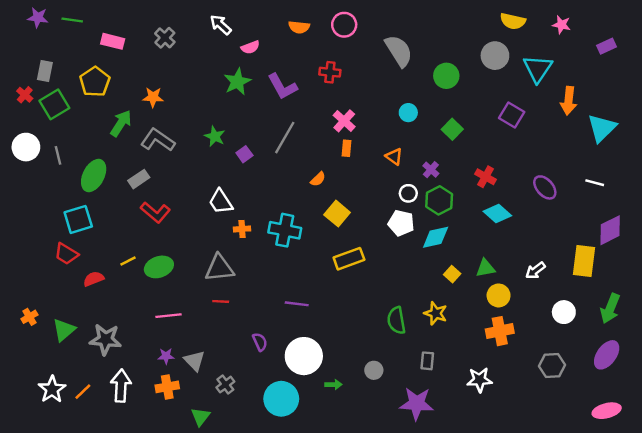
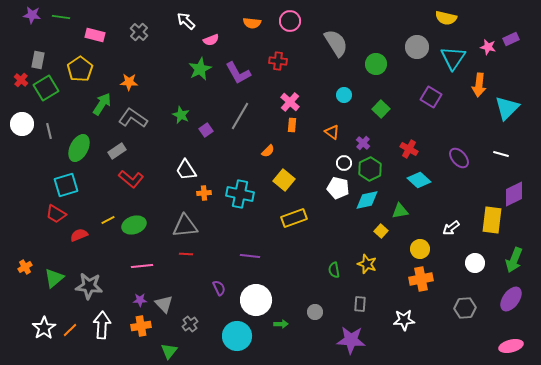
yellow semicircle: (513, 21) -> (446, 18), moved
pink star: (561, 25) -> (488, 47), moved
green triangle: (485, 268) -> (400, 211), moved
green semicircle: (396, 320) -> (334, 270), size x0.7

